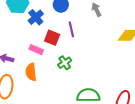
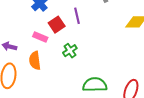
red square: (52, 38) -> (57, 25), turned 35

